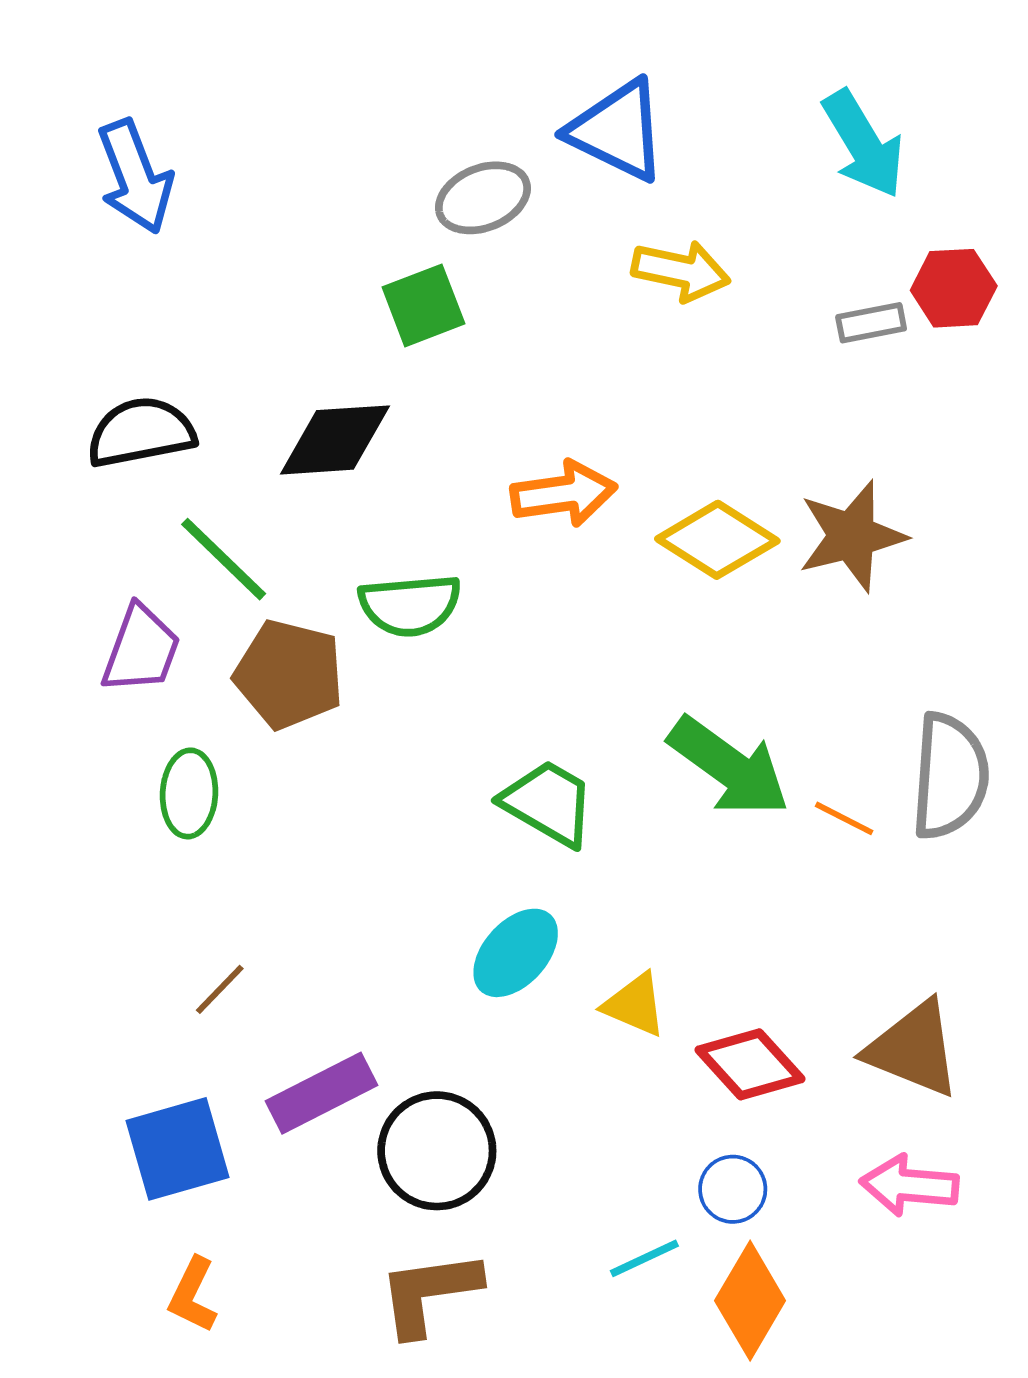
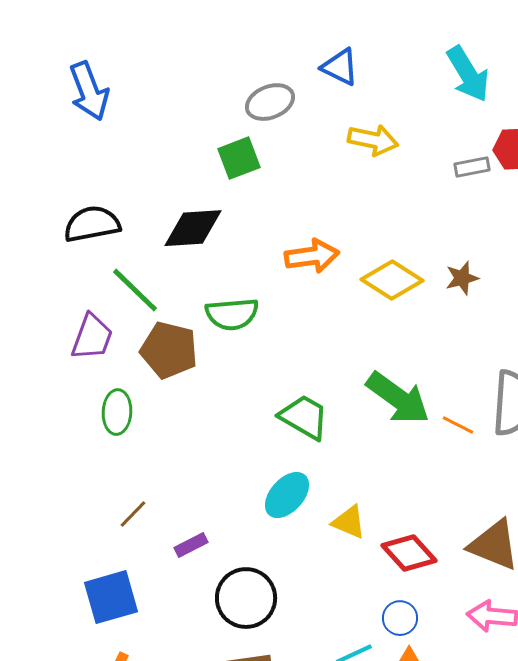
blue triangle: (617, 131) -> (340, 67), size x0.7
brown star: (852, 536) -> (462, 278), size x0.6
purple rectangle: (322, 1093) -> (191, 545), moved, size x0.6

